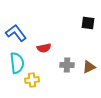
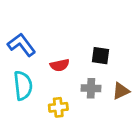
black square: (88, 23) -> (100, 56), moved
yellow cross: (32, 80) -> (58, 107), moved

